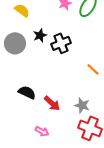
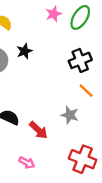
black cross: (61, 43) -> (80, 60), moved
gray star: (82, 105) -> (70, 115), moved

